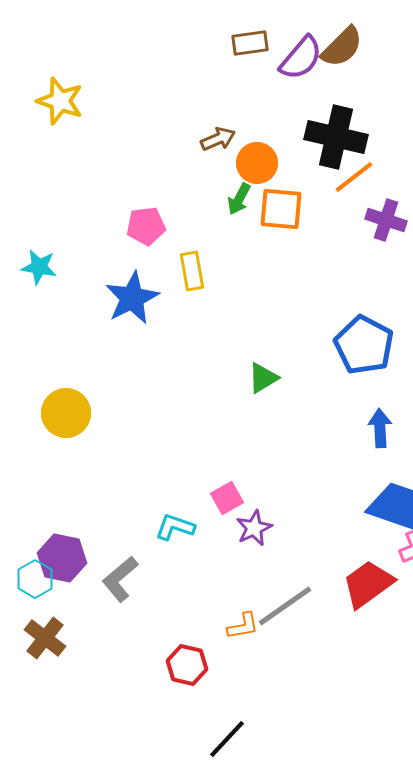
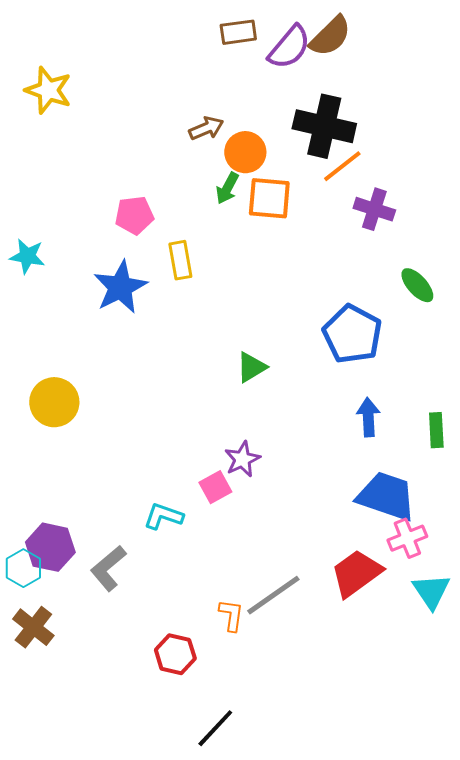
purple star: (254, 528) -> (242, 459), moved
orange L-shape: (243, 626) -> (231, 615), turned -72

